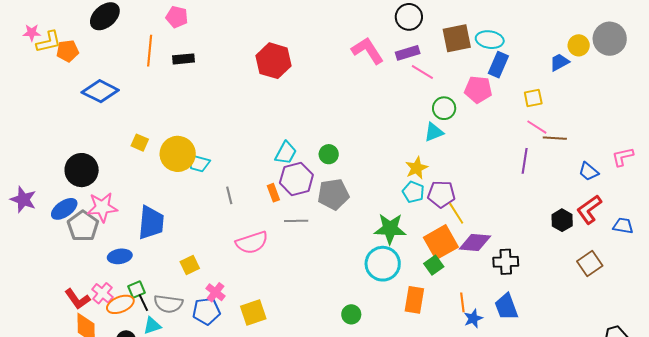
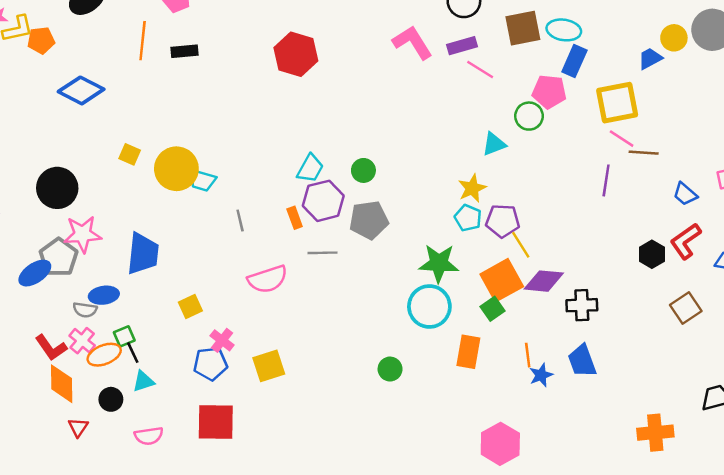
yellow square: (533, 98) -> (617, 103), size x1.8
green circle: (444, 108) -> (529, 116), moved
blue ellipse: (64, 209) -> (35, 273), moved
gray semicircle: (168, 304) -> (85, 310), moved, size x0.7

